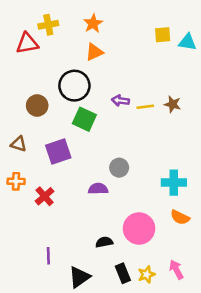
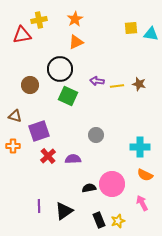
purple square: (58, 151) -> (39, 131), moved
purple semicircle: (98, 189) -> (73, 159), moved
red cross: (45, 196) -> (48, 156), moved
black semicircle: (104, 242) -> (89, 188), moved
pink arrow: (176, 270) -> (142, 203), moved
black triangle: (79, 277) -> (64, 211), moved

